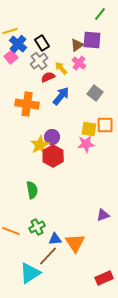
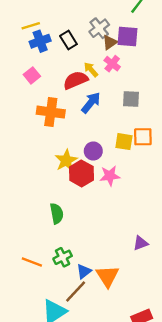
blue cross: (18, 44) -> (40, 41), turned 30
pink square: (11, 57) -> (32, 75), moved
gray cross: (39, 61) -> (99, 28), moved
red semicircle: (48, 77) -> (76, 80), size x1.5
gray square: (95, 93) -> (131, 99), turned -35
purple circle: (52, 137) -> (93, 151), moved
pink star: (86, 144) -> (110, 176), moved
blue triangle: (55, 239) -> (84, 271), turned -32

